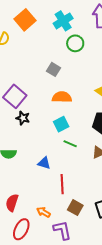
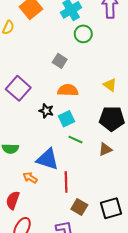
black star: (23, 118) -> (46, 111), moved
blue triangle: (44, 163) -> (48, 159), size x1.6
orange arrow: (43, 212) -> (30, 178), moved

